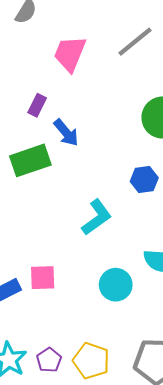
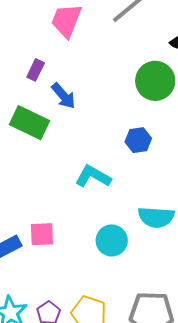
green rectangle: (30, 160) -> (30, 123), turned 45
cyan L-shape: (97, 217) -> (93, 176), turned -114

